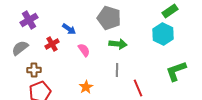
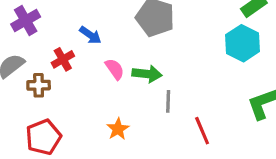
green arrow: (118, 44) -> (147, 74), moved
brown cross: (34, 70) -> (39, 85), moved

